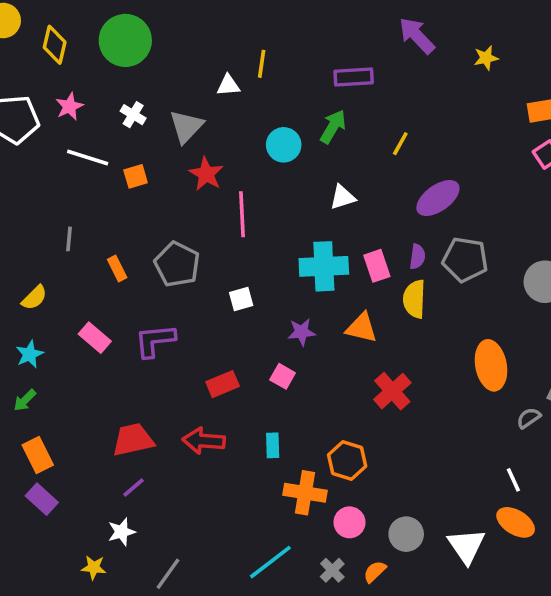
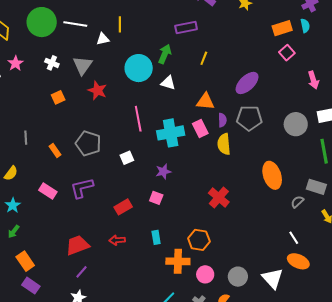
purple rectangle: (354, 77) -> (186, 27), moved
cyan circle: (284, 145) -> (139, 68), size x1.4
white line: (88, 157) -> (75, 24), moved
white triangle: (343, 197) -> (168, 83), moved, turned 42
purple ellipse: (438, 198) -> (247, 83), moved
pink line: (242, 214) -> (138, 119), moved
orange triangle: (362, 328) -> (205, 101), moved
red arrow: (204, 441) -> (117, 240), size x0.7

